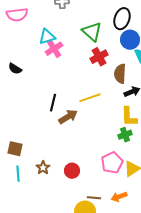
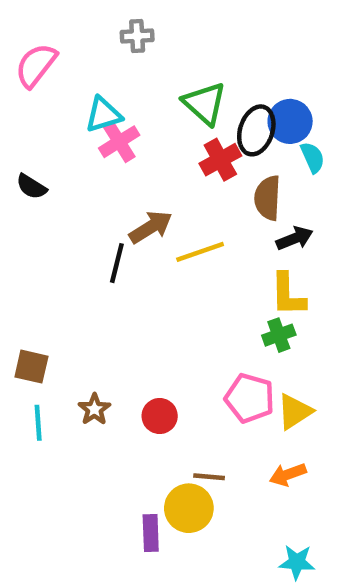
pink semicircle: (17, 15) -> (36, 65), turned 135
black ellipse: (122, 19) -> (256, 130), moved
brown arrow: (68, 117) -> (151, 227), moved
pink pentagon: (112, 163) -> (250, 398), turned -30
orange arrow: (119, 197) -> (288, 474), moved

